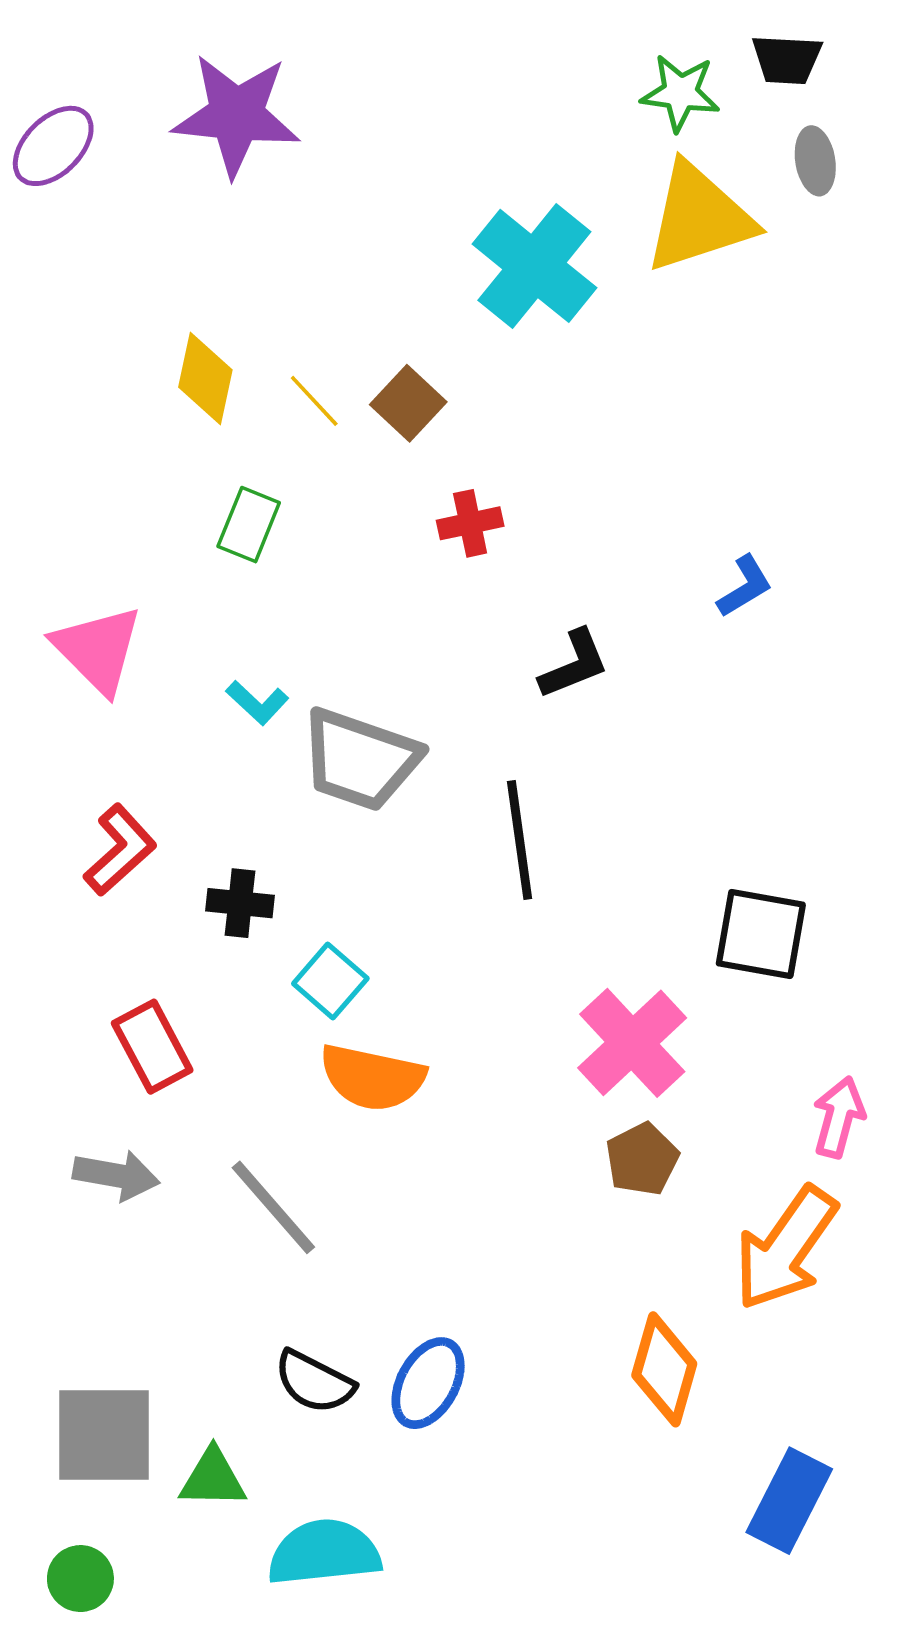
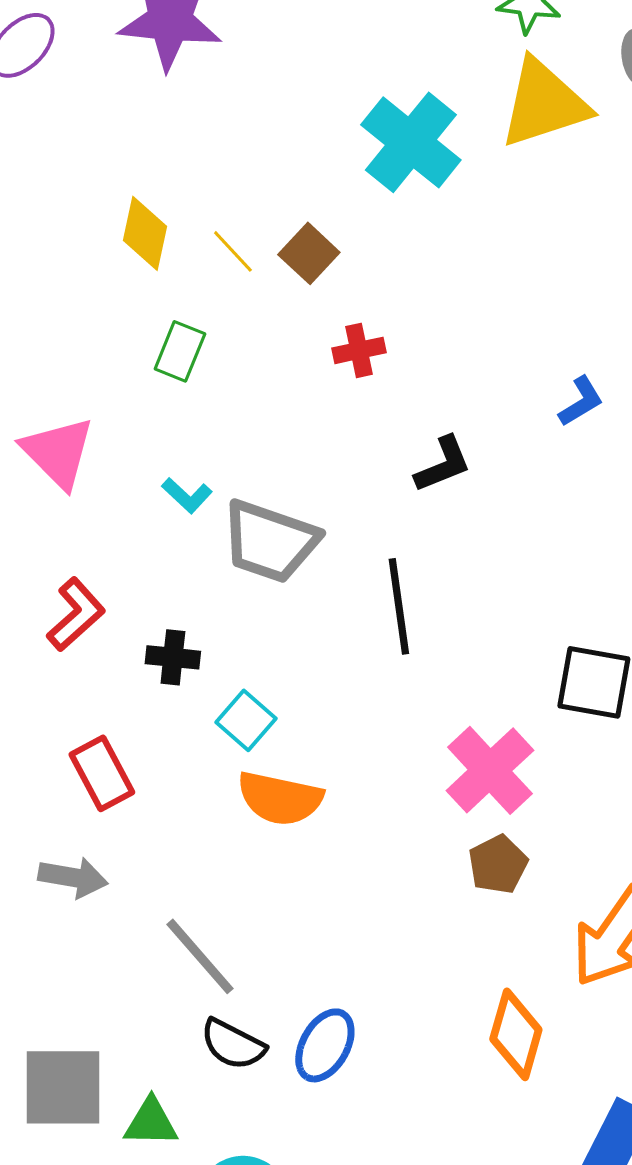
gray line: (273, 1207) -> (200, 956), moved

